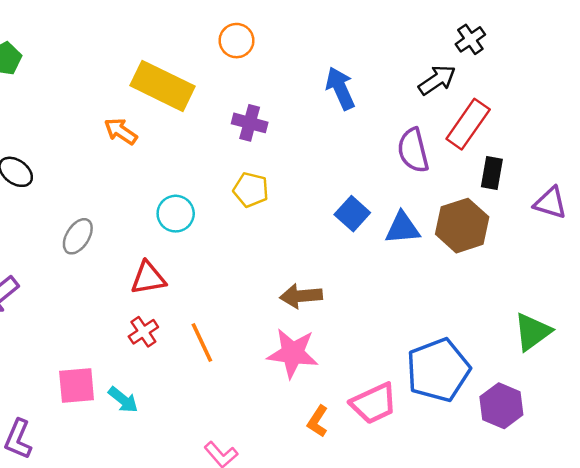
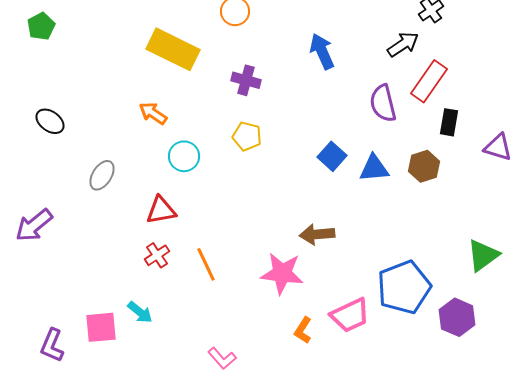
orange arrow: (121, 131) -> (153, 113), moved
brown hexagon: (462, 226) -> (424, 166), size x0.7
brown arrow: (301, 296) -> (317, 234), moved
pink square: (77, 385) -> (101, 327), moved

